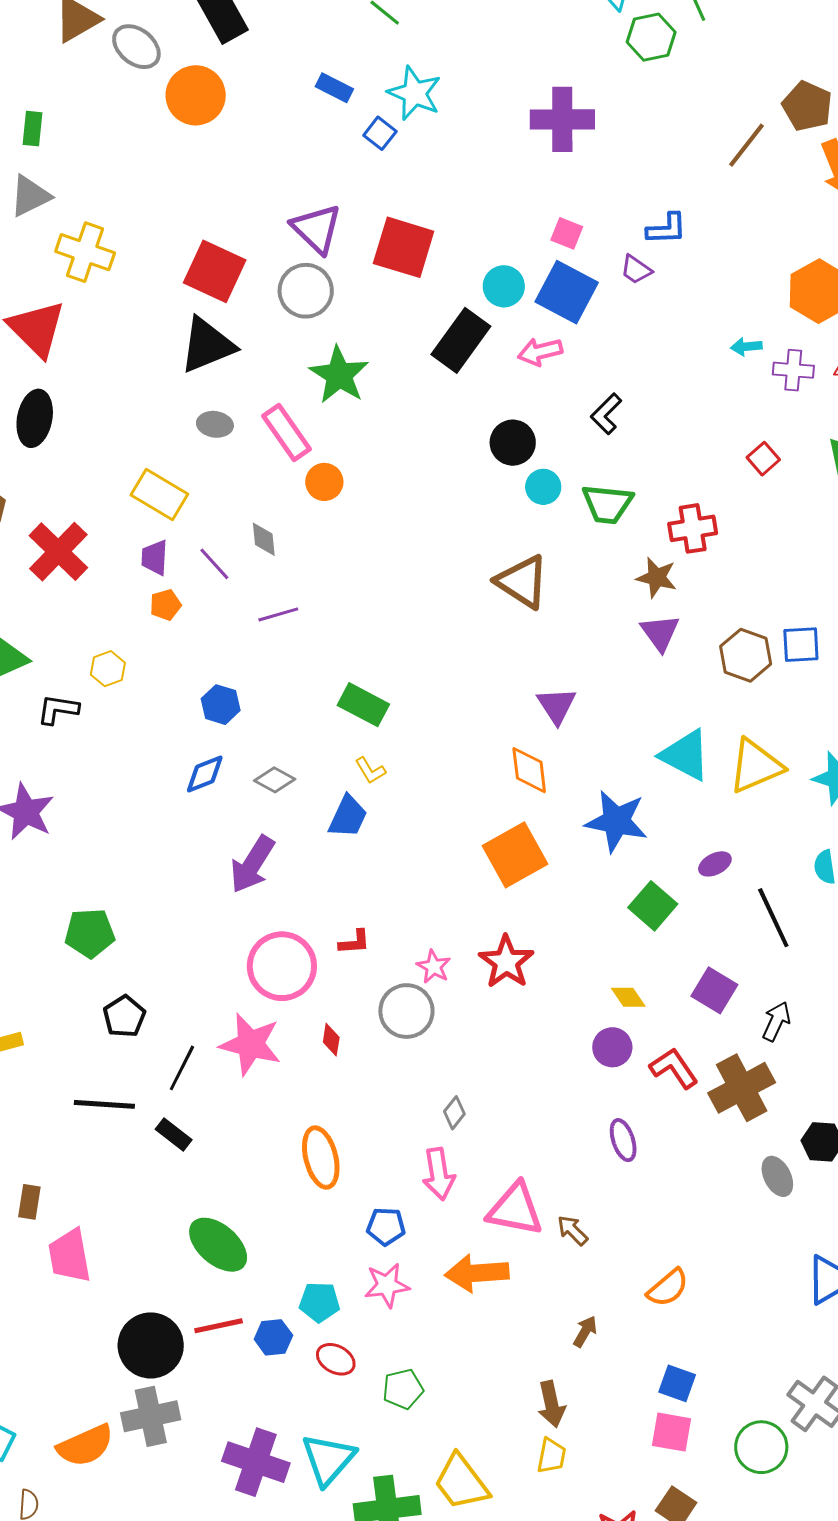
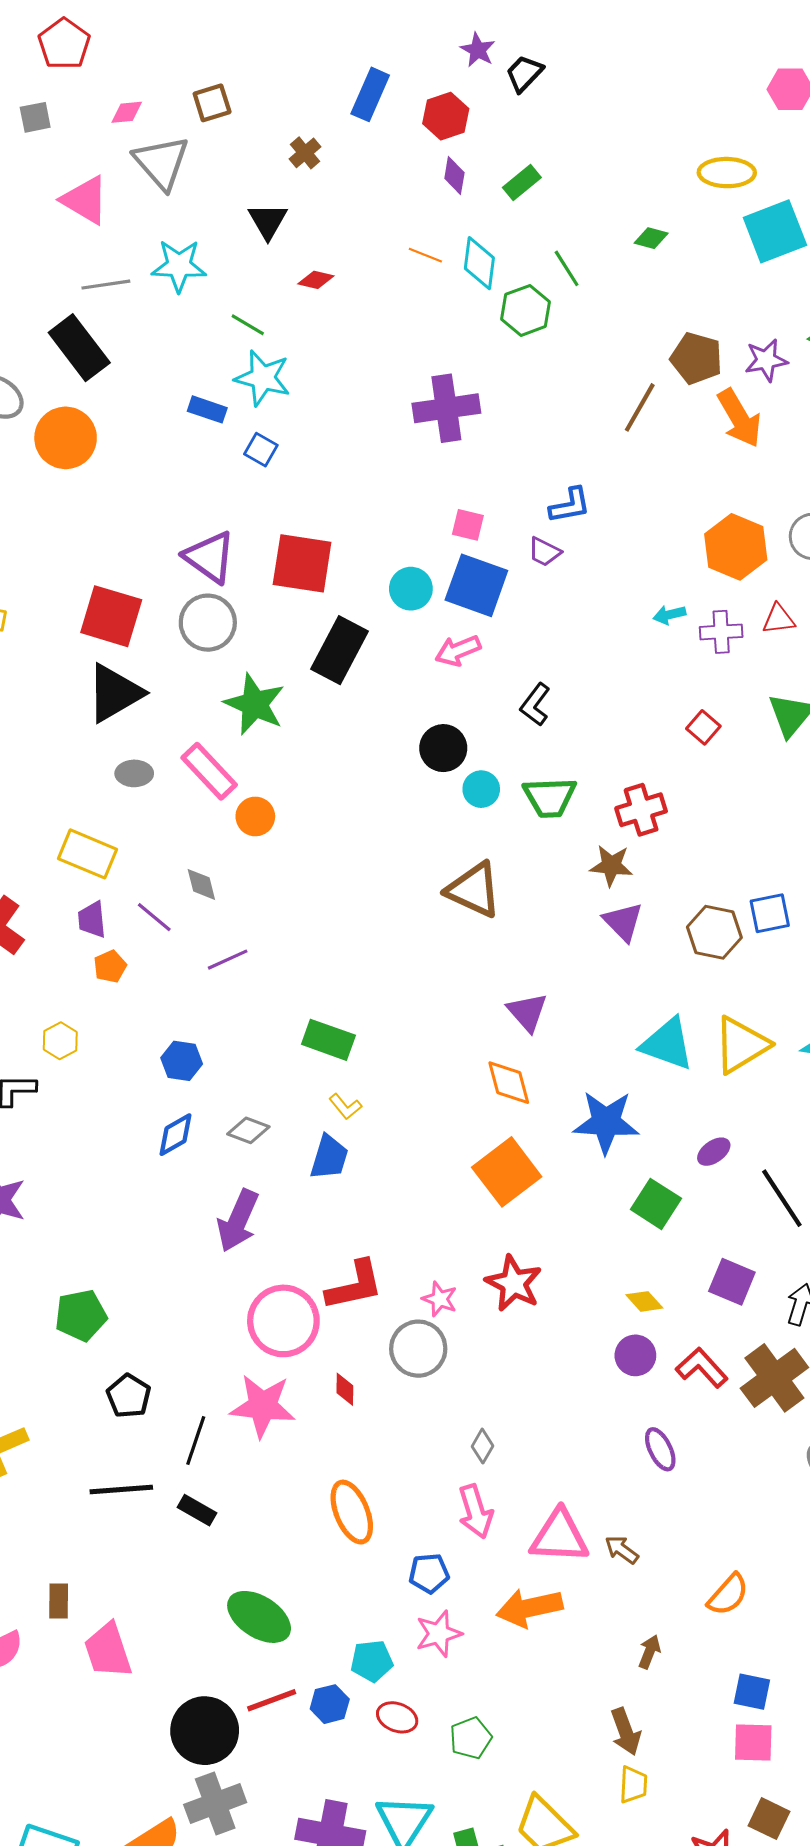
cyan star: (415, 93) -> (263, 378), moved
black rectangle: (461, 340) -> (339, 650), moved
red L-shape: (355, 942) -> (355, 1285), size x1.8

